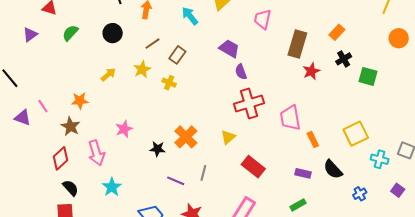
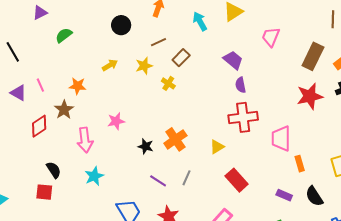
green semicircle: (70, 33) -> (64, 35), moved
brown rectangle: (297, 44) -> (313, 56), moved
red star: (311, 71) -> (310, 96), size x1.5
red diamond: (60, 158) -> (39, 126), moved

